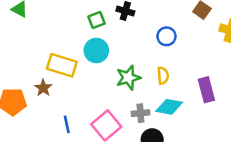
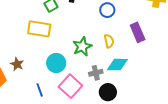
cyan circle: (96, 51) -> (56, 63), moved
yellow rectangle: (62, 65) -> (39, 29), moved
purple rectangle: (206, 90) -> (138, 32), moved

